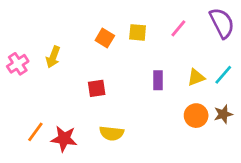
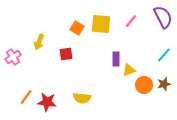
yellow square: (138, 32) -> (101, 24), size x1.5
pink cross: (18, 64) -> (13, 57), moved
yellow triangle: (196, 77) -> (129, 70), moved
red square: (97, 88) -> (66, 54), moved

